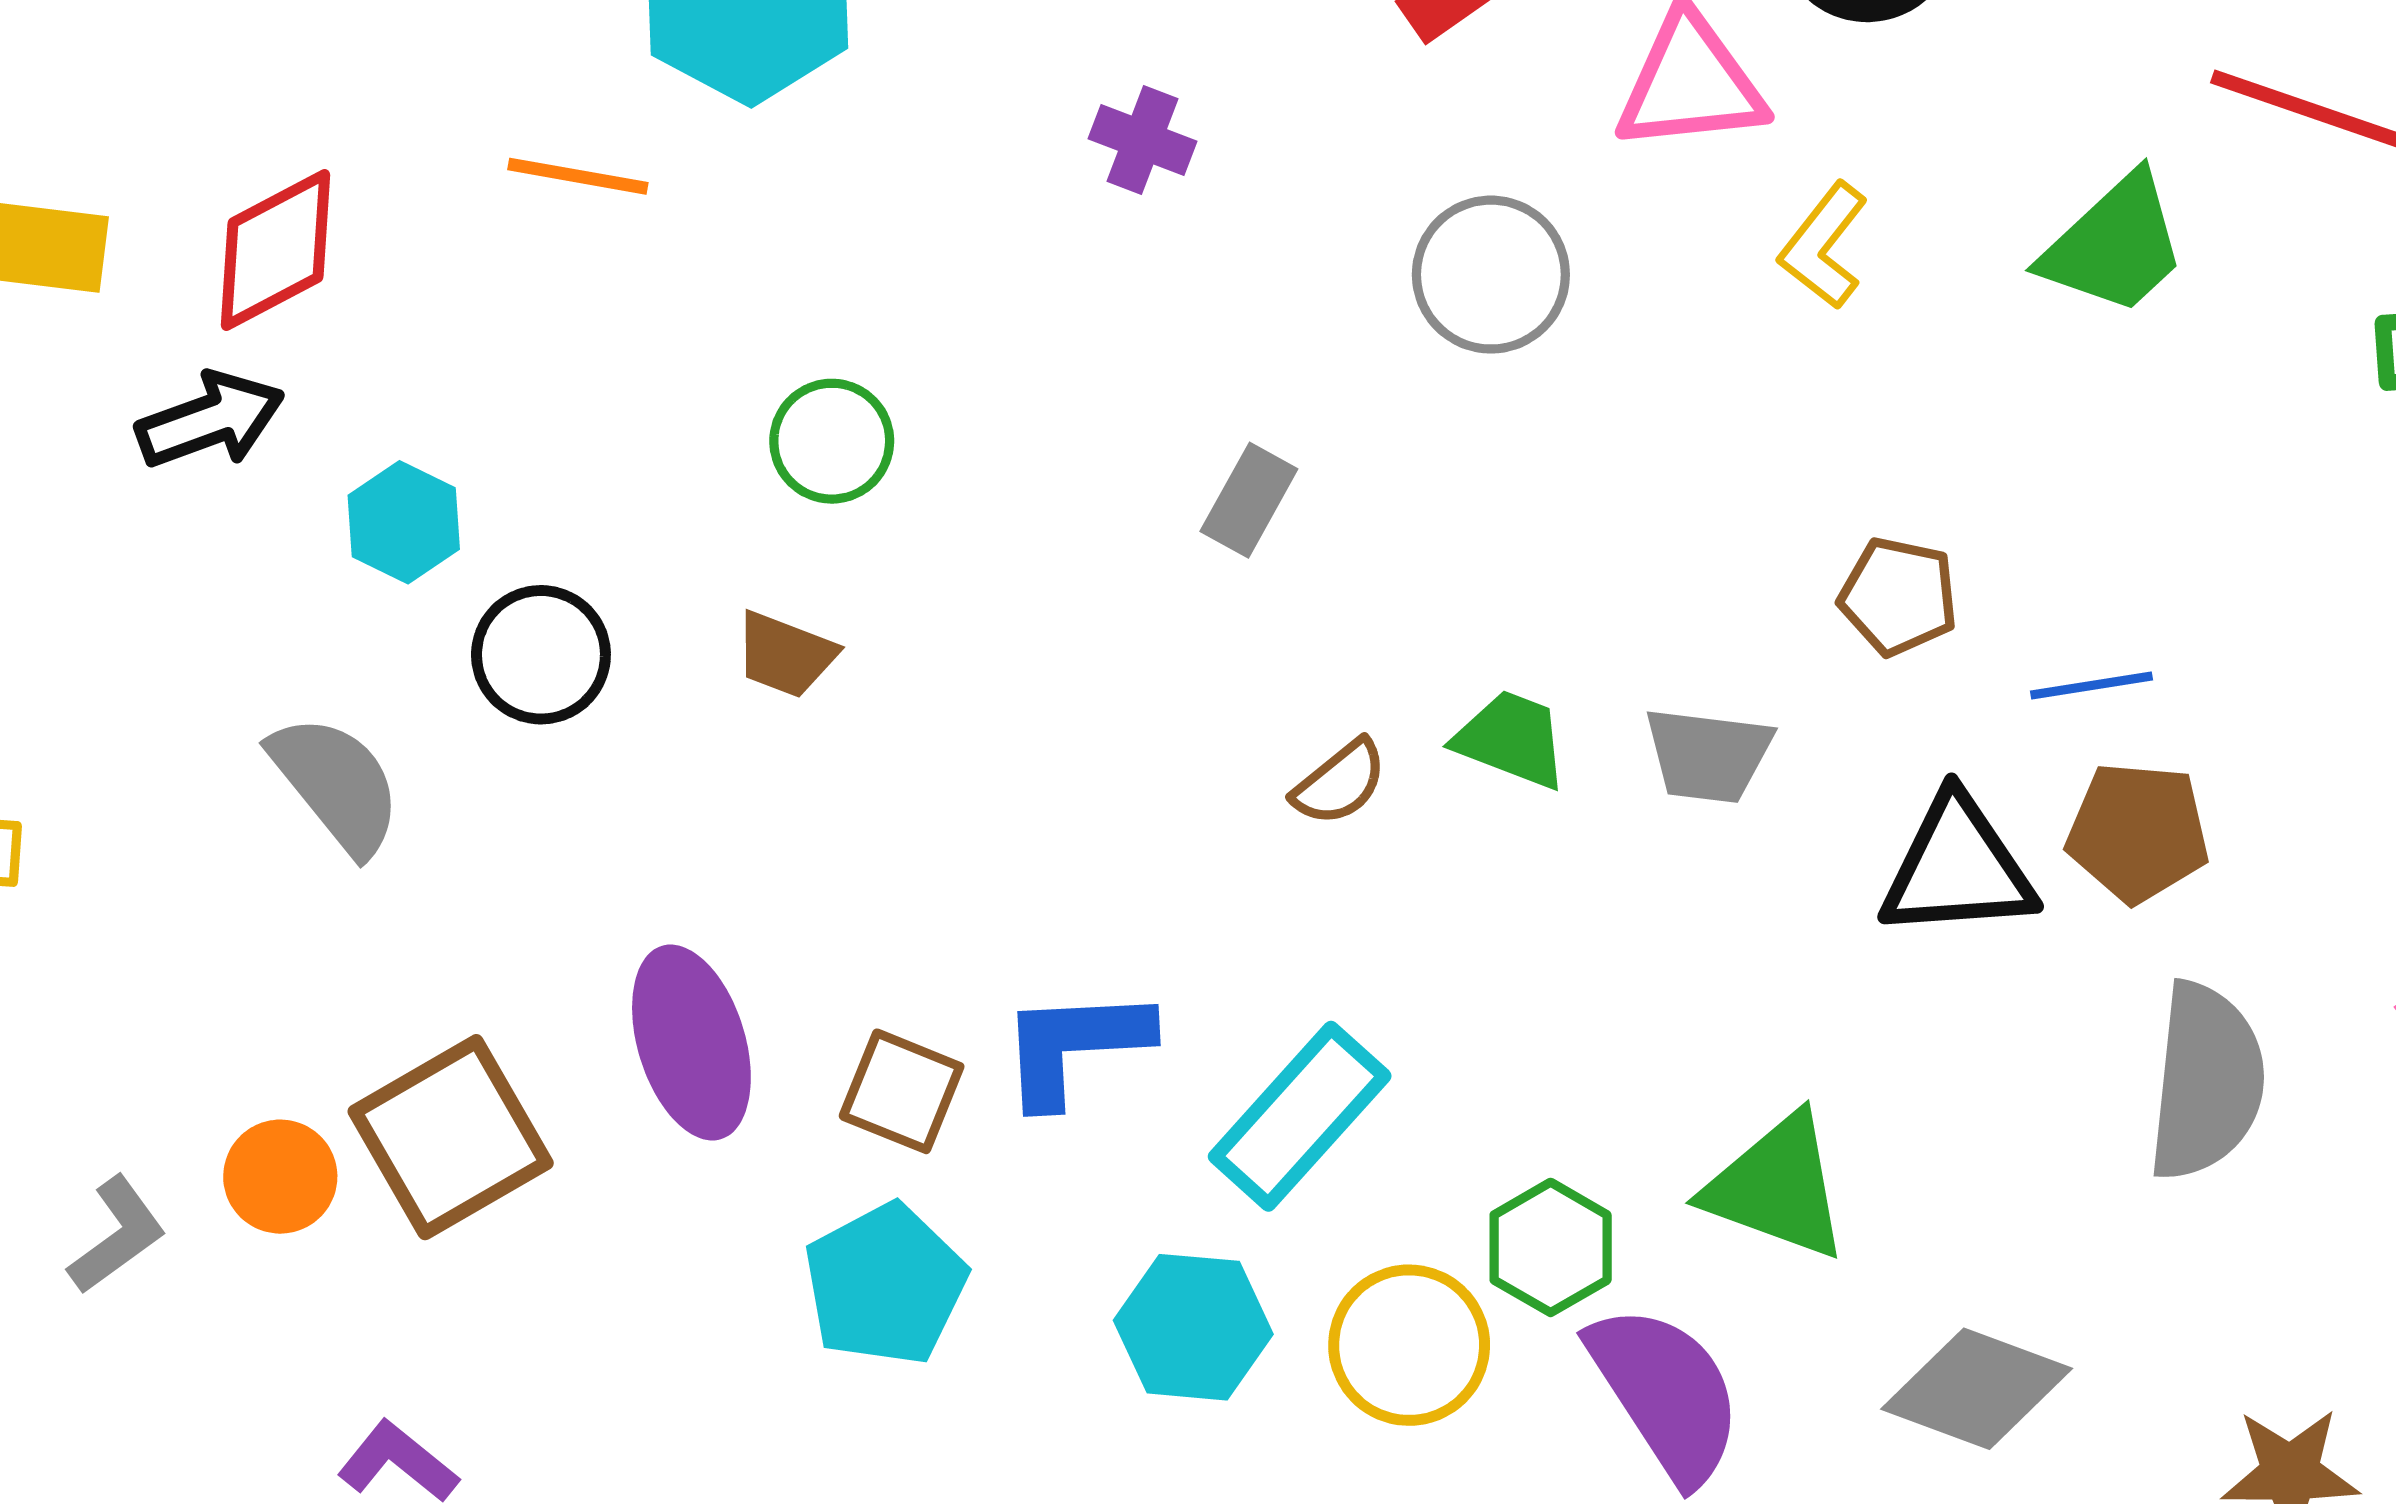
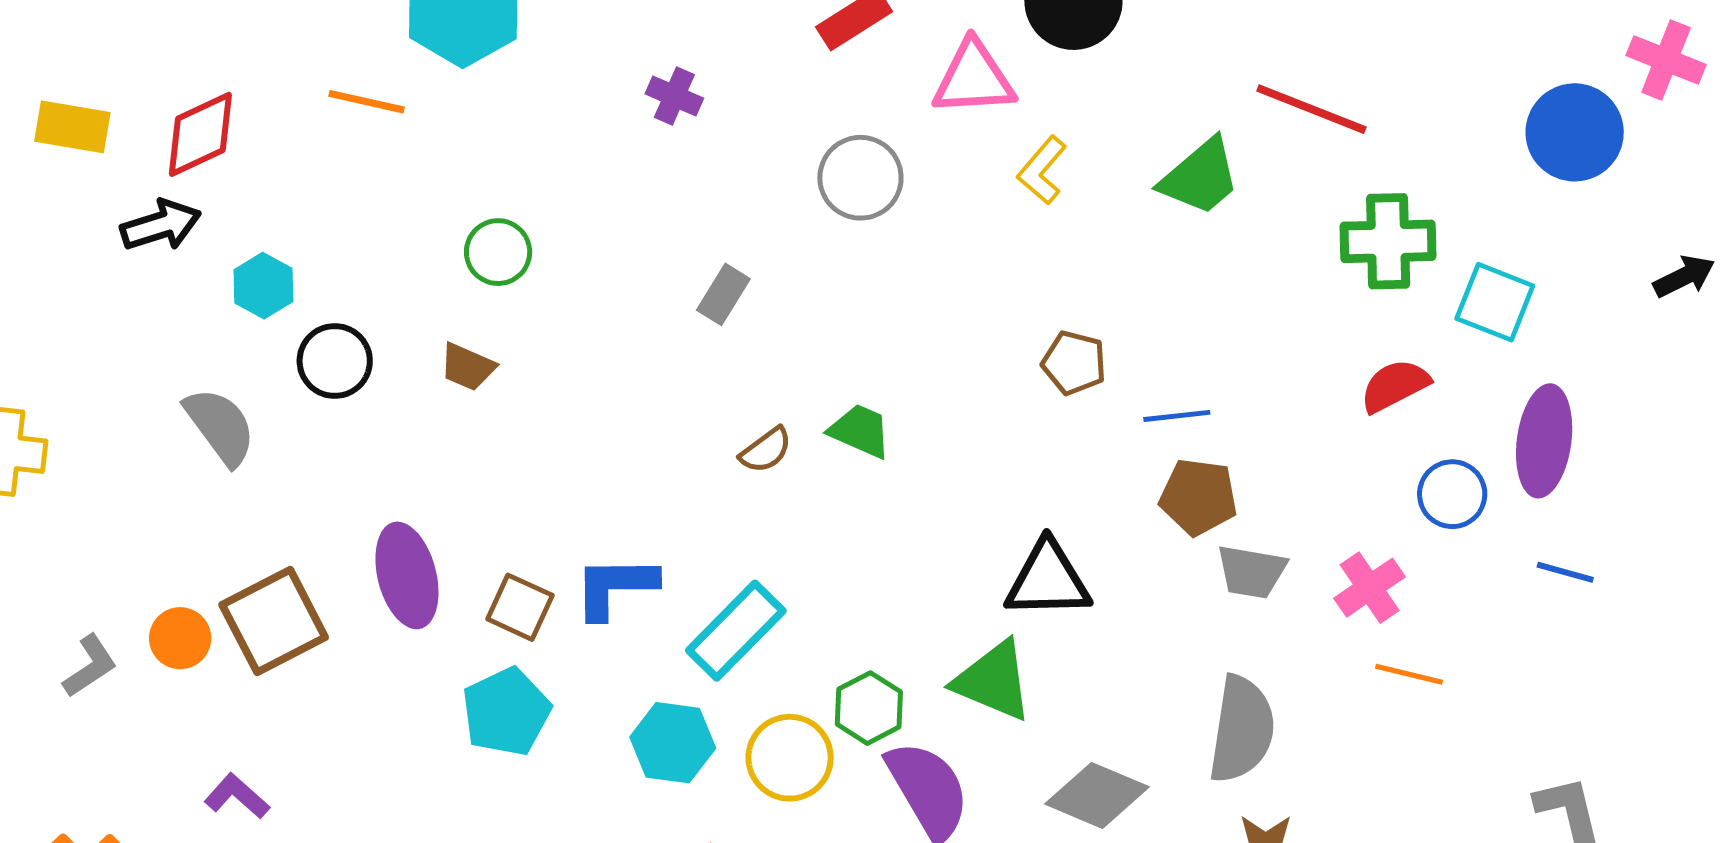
gray trapezoid: (1708, 755) -> (1251, 572), moved
black triangle: (1958, 868) -> (1048, 580), moved
gray semicircle: (2206, 1081) -> (1242, 729), moved

